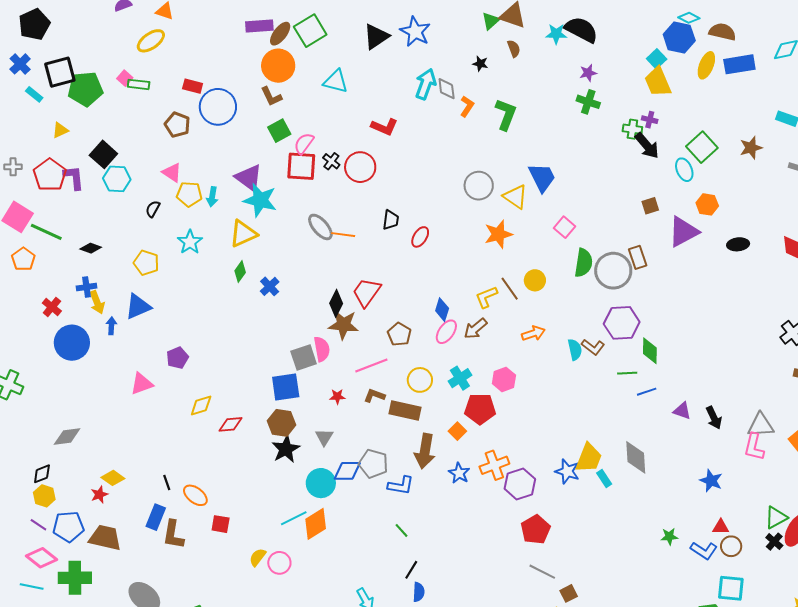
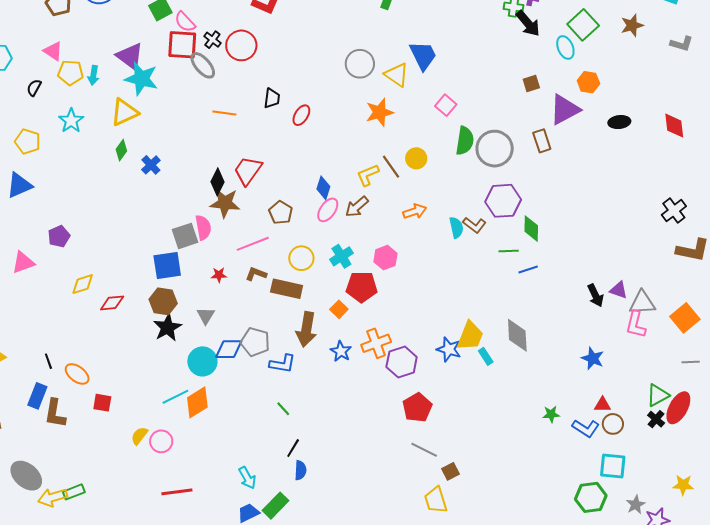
pink semicircle: (304, 143) -> (185, 22), turned -80
gray ellipse: (320, 227) -> (203, 65), moved
brown rectangle: (638, 257) -> (542, 141), moved
purple triangle: (682, 411) -> (619, 290), moved

